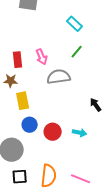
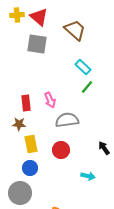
green line: (77, 52) -> (87, 87), moved
blue circle: (30, 125) -> (30, 168), moved
red circle: (53, 132) -> (61, 150), moved

